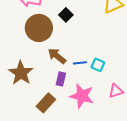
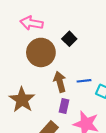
brown arrow: (57, 56) -> (60, 82), turned 36
blue line: (80, 63) -> (84, 81), moved

